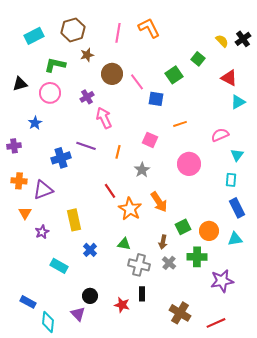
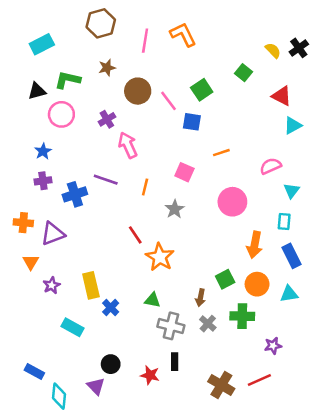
brown hexagon: (73, 30) -> (101, 23), moved
green square: (174, 75) -> (202, 90), moved
black triangle: (20, 84) -> (37, 91), moved
purple cross: (14, 146) -> (43, 181), moved
orange arrow: (159, 202) -> (255, 245), moved, turned 45
yellow rectangle: (74, 220) -> (91, 285), moved
purple star: (222, 281) -> (273, 346), size x0.6
red line: (216, 323) -> (259, 380), moved

